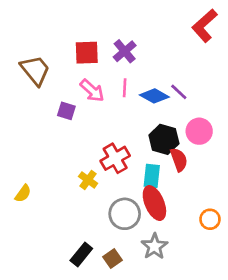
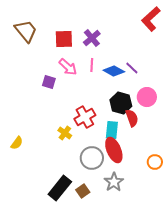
brown trapezoid: (35, 70) -> (26, 31), moved
black rectangle: (81, 254) -> (60, 188), size x1.4

